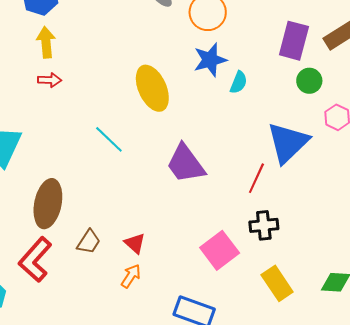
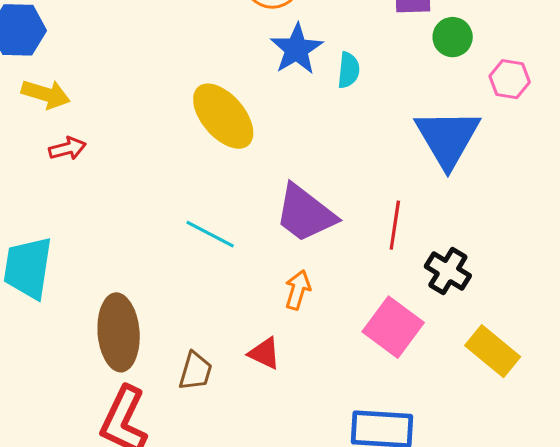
yellow arrow: (46, 42) -> (46, 94), turned 128
cyan line: (109, 139) -> (210, 234), moved
red line: (256, 178) -> (395, 225), moved
black cross: (264, 225) -> (448, 271), turned -36
orange arrow: (131, 276) -> (298, 290), moved

